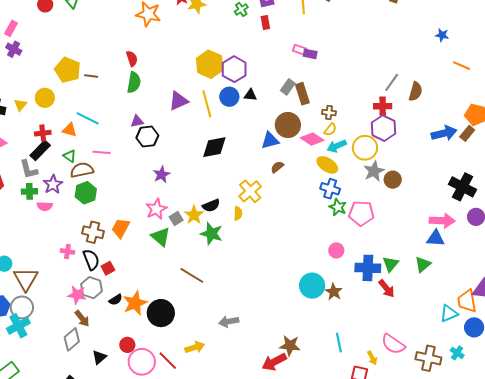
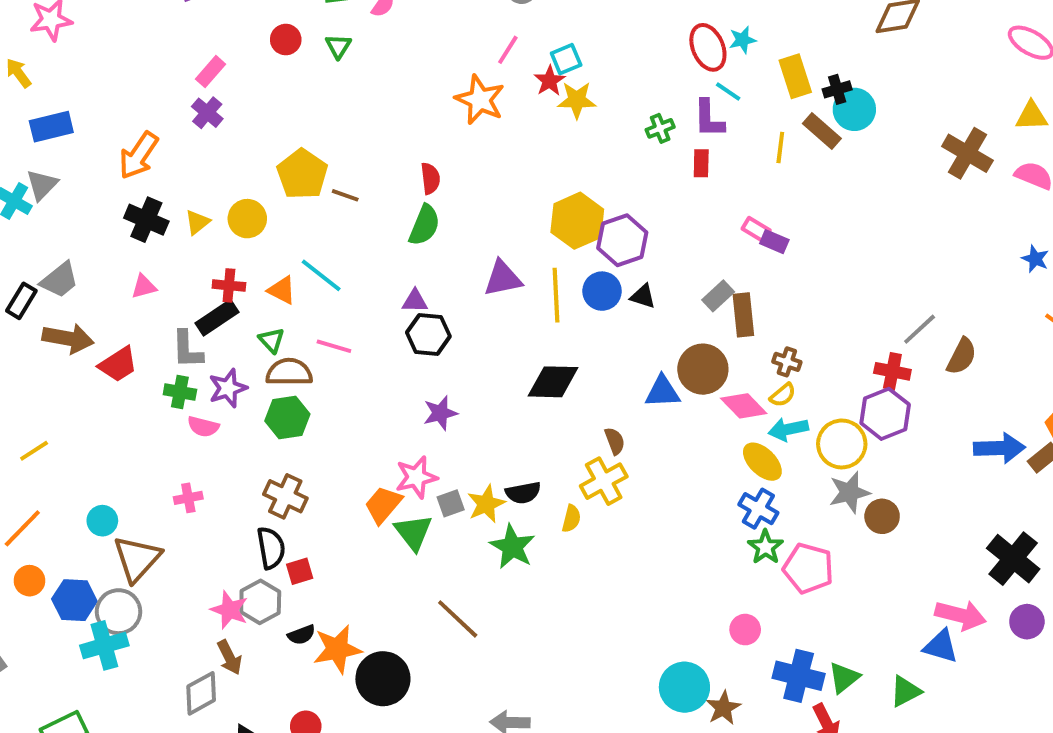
brown semicircle: (277, 167) -> (615, 441), moved, turned 96
orange trapezoid: (121, 228) -> (383, 505), moved
pink cross: (67, 251) -> (188, 498), moved, turned -32

